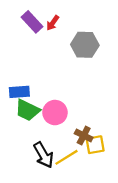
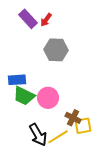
gray hexagon: (85, 45) -> (56, 50), moved

